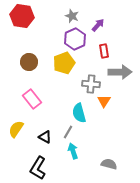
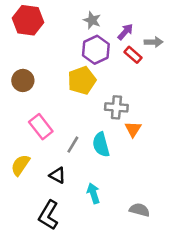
red rectangle: (104, 51) -> (133, 55), moved, turned -40
brown circle: (29, 62) -> (23, 80), moved
gray arrow: (120, 72) -> (154, 42), moved, size x0.6
gray line: (68, 132) -> (73, 145), moved

